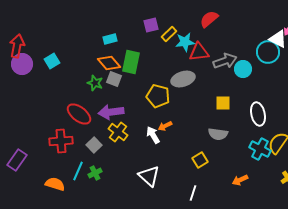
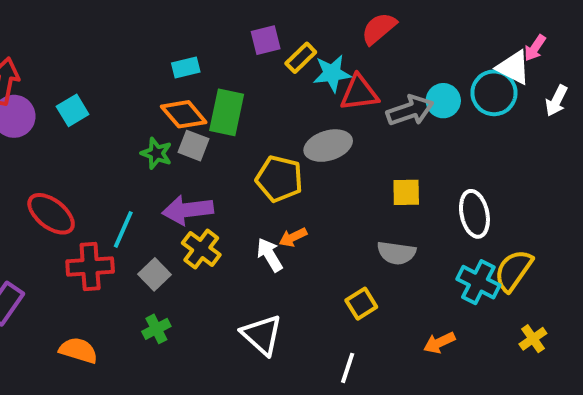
cyan circle: (243, 69) -> (443, 101), moved
red ellipse: (79, 114) -> (51, 214), moved
cyan line: (78, 171) -> (123, 229), moved

